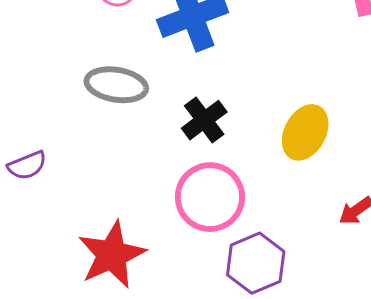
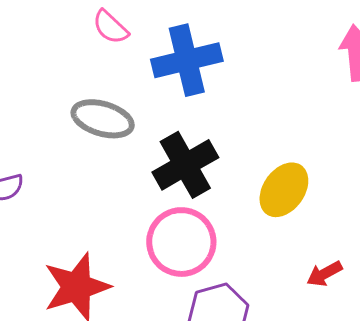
black cross: (204, 120) -> (185, 165), size x1.4

